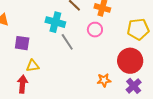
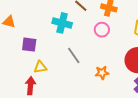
gray line: (67, 42) -> (74, 55), moved
orange star: (104, 80) -> (102, 73), moved

